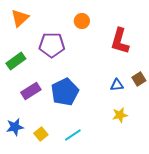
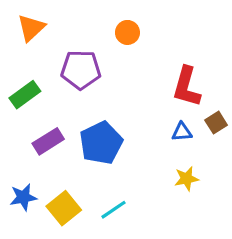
red L-shape: (120, 41) -> (187, 87), moved
yellow square: (41, 134) -> (64, 208), size x1.5

